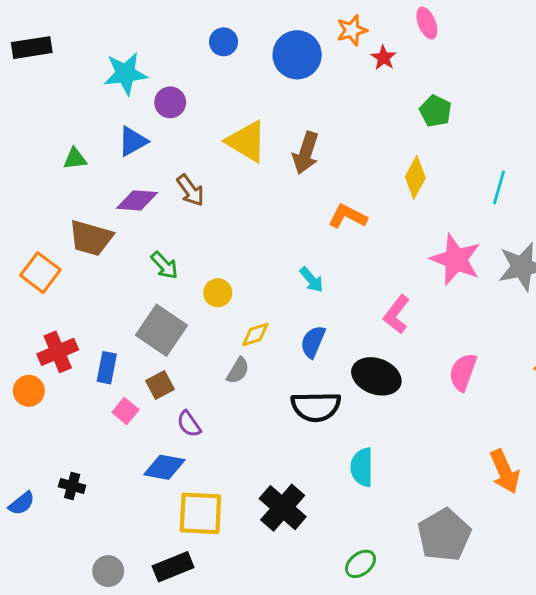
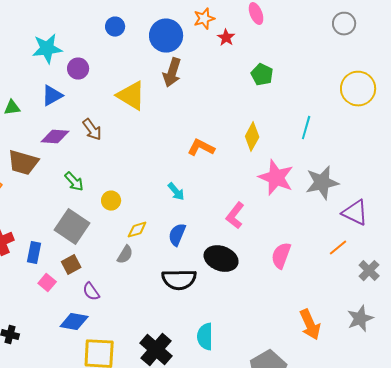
brown arrow: (306, 153) -> (172, 73), moved
yellow diamond: (415, 177) -> (252, 137), moved
cyan semicircle: (362, 467) -> (205, 337), moved

